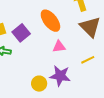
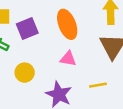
yellow circle: (39, 84) -> (25, 73), moved

